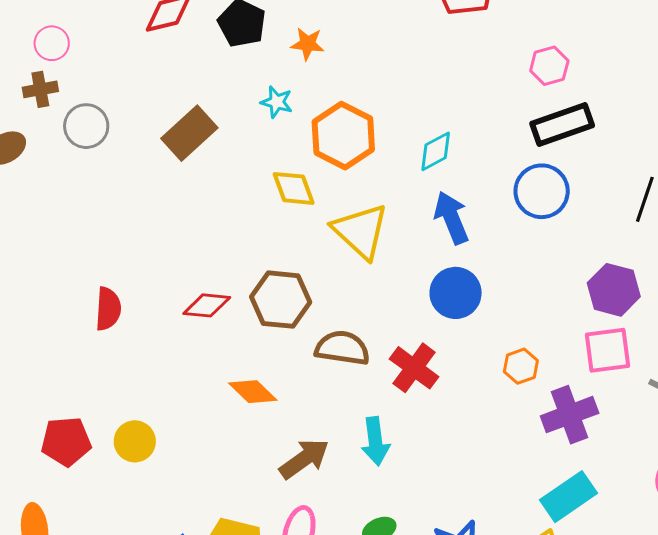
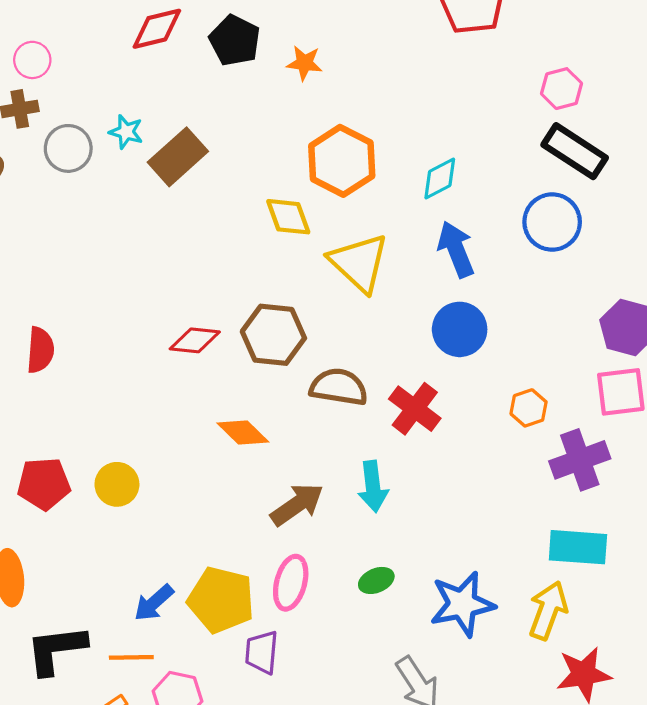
cyan star: (277, 102) -> (126, 132), moved
black rectangle: (562, 125) -> (575, 151), turned 52
red semicircle: (108, 309) -> (40, 350), moved
cyan rectangle: (568, 497) -> (578, 547), turned 38

